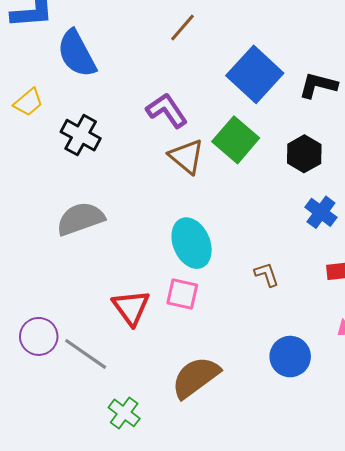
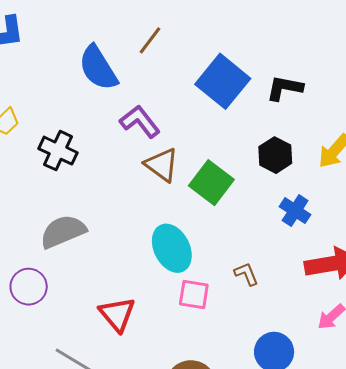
blue semicircle: (77, 54) -> (98, 68), moved
green square: (236, 140) -> (211, 183), moved
pink square: (182, 294) -> (194, 295), moved
purple circle: (39, 336) -> (29, 287), moved

